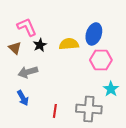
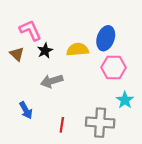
gray arrow: (28, 72) -> (52, 81), moved

